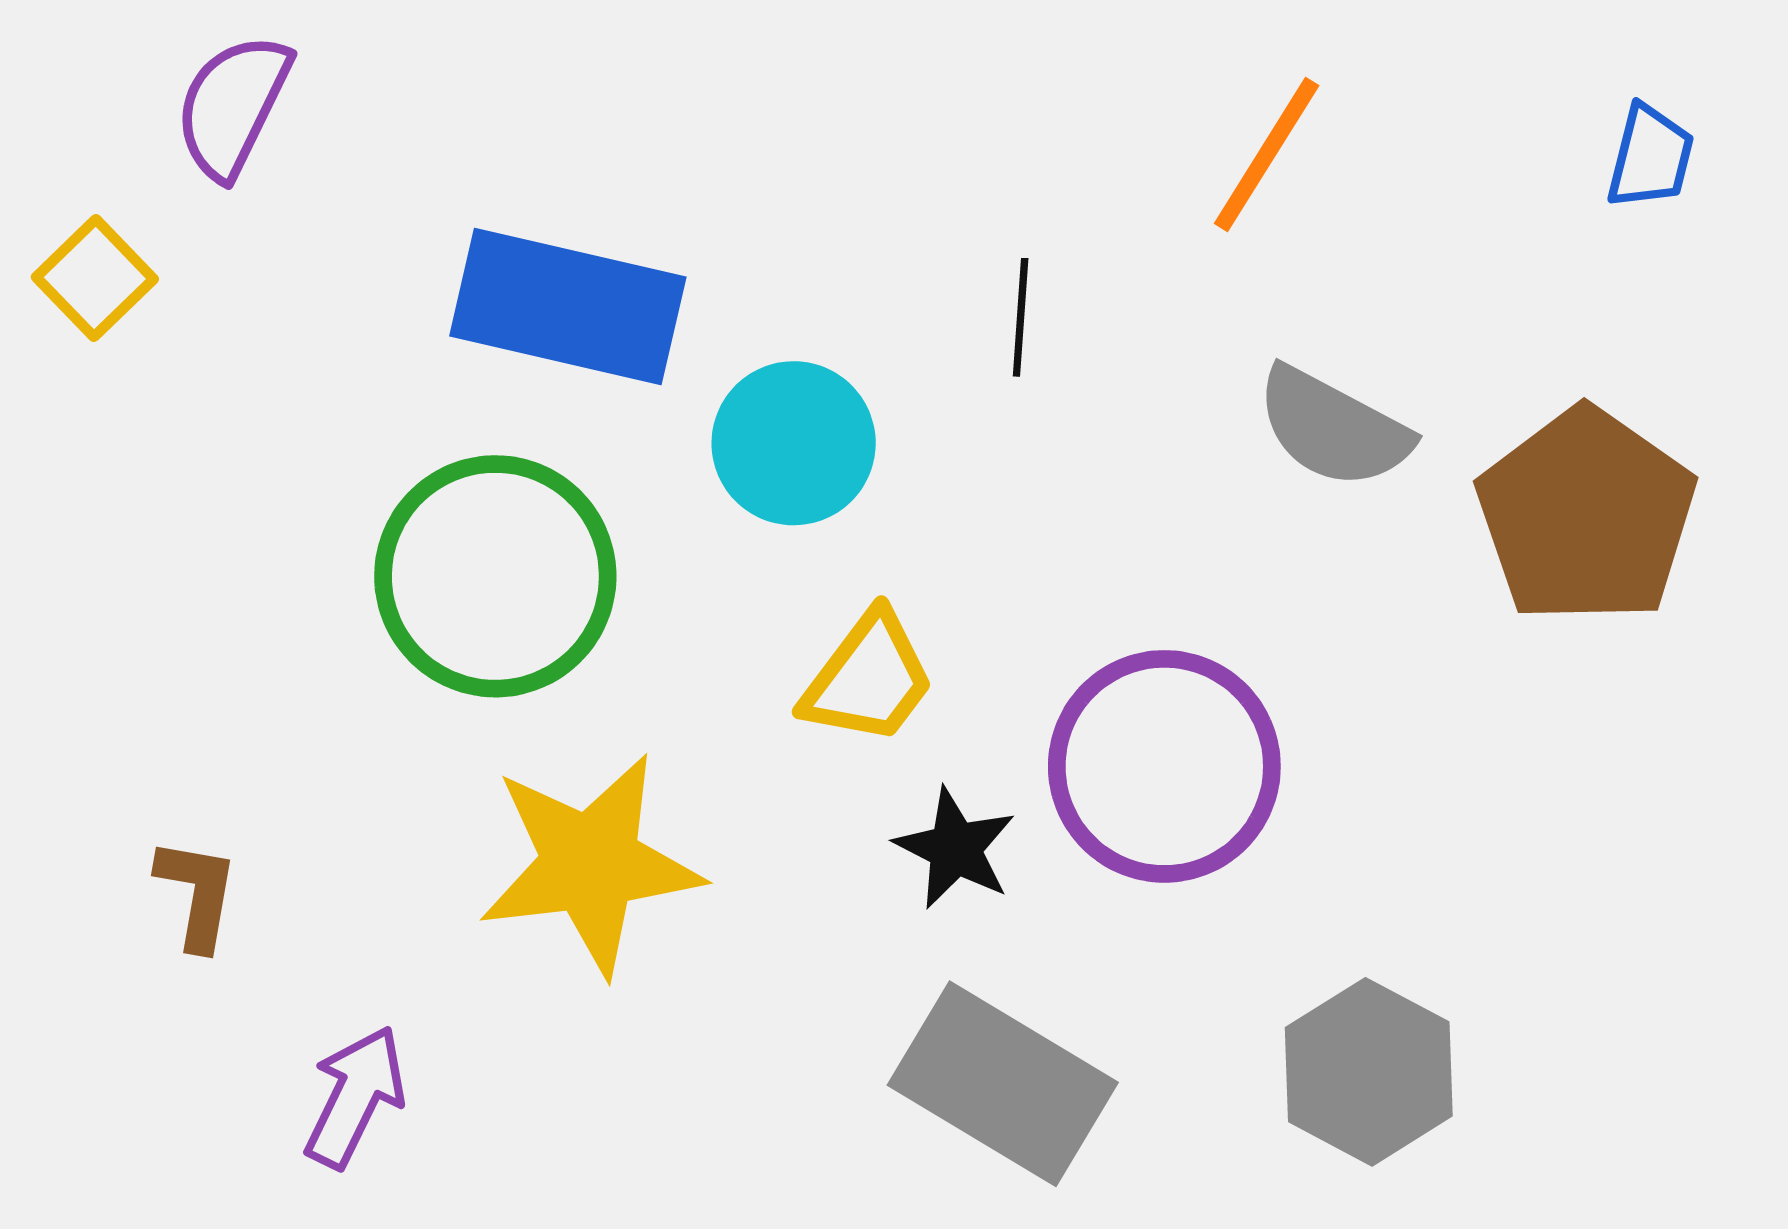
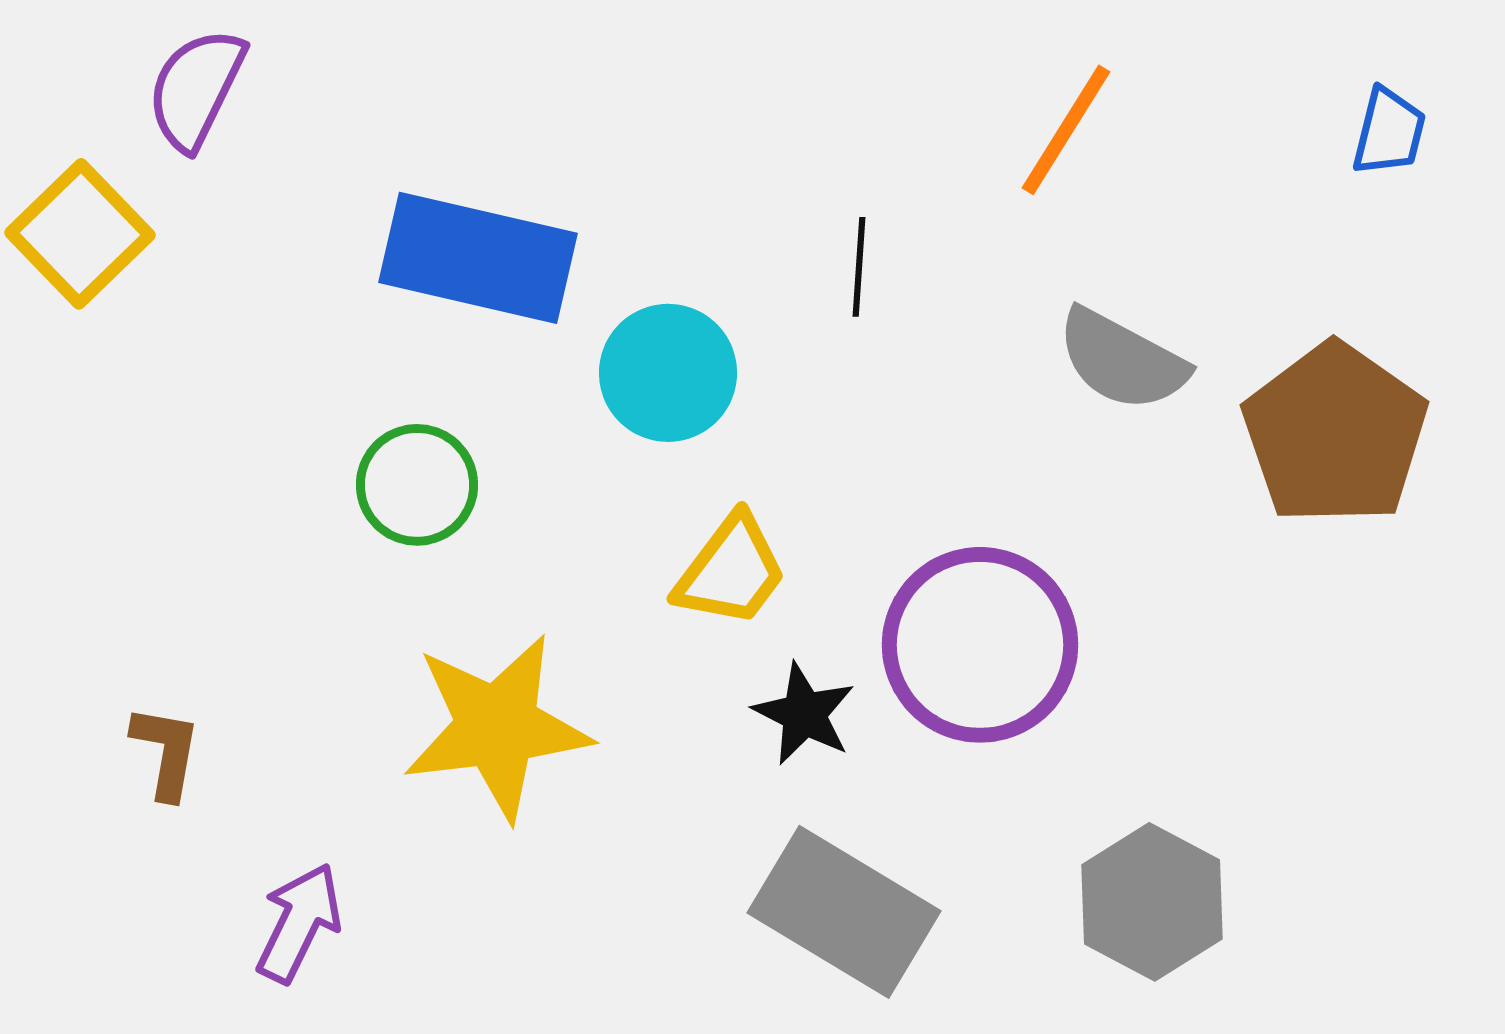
yellow square: (95, 278) -> (80, 234), size x1.4
green circle: (495, 576) -> (417, 485), size x0.6

